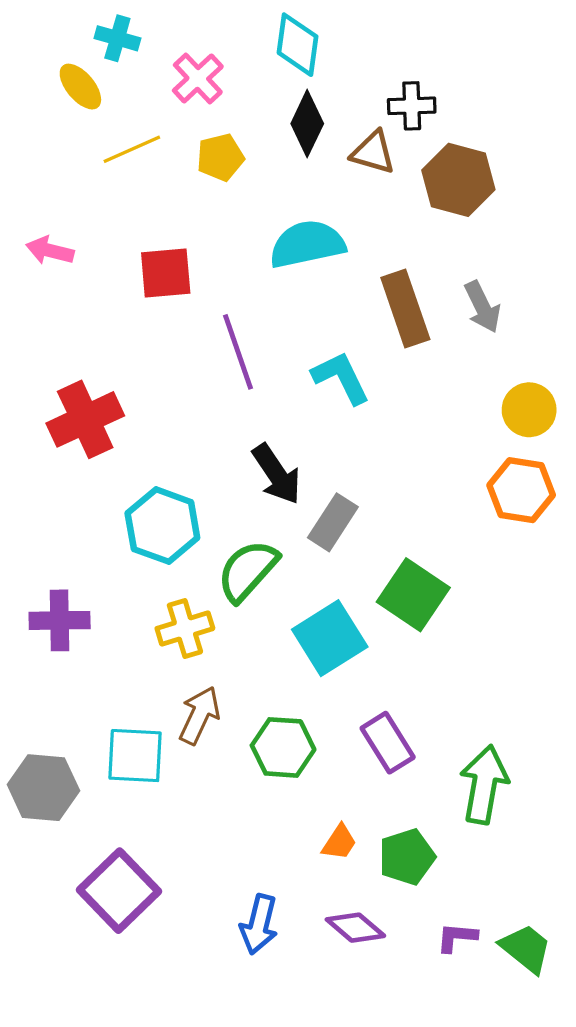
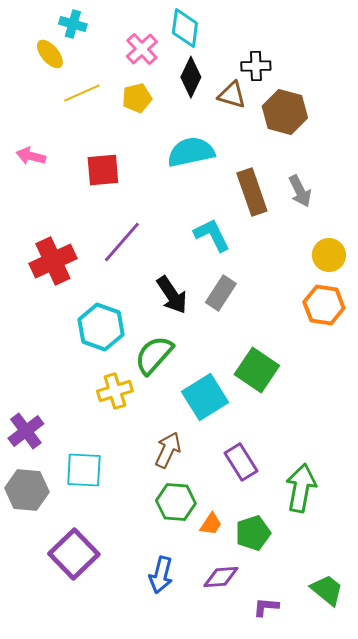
pink cross: (198, 78) -> (142, 49), moved
purple line: (238, 352) -> (122, 242), moved, turned 60
gray rectangle: (333, 522) -> (221, 293), moved
purple cross: (60, 620) -> (26, 431), moved, turned -36
brown arrow: (199, 715) -> (168, 450), moved
green hexagon: (283, 747) -> (176, 502), moved
purple diamond: (355, 928) -> (221, 577), turned -45
purple L-shape: (457, 937) -> (266, 607), moved

